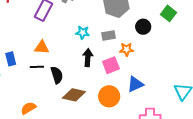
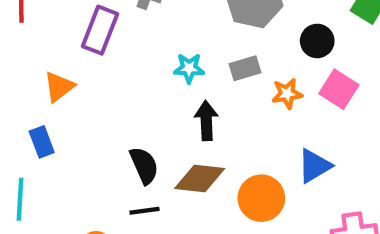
orange triangle: (42, 47) -> (59, 87), moved, turned -35
pink square: (111, 65) -> (339, 89), moved, turned -30
black line: (37, 67) -> (144, 211), moved
brown diamond: (74, 95) -> (200, 178), moved

